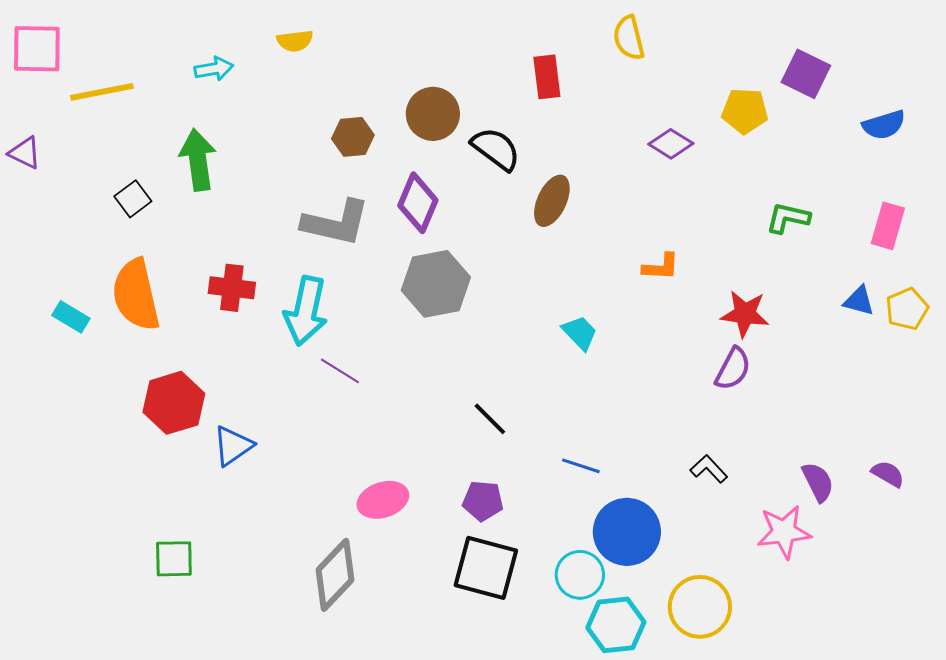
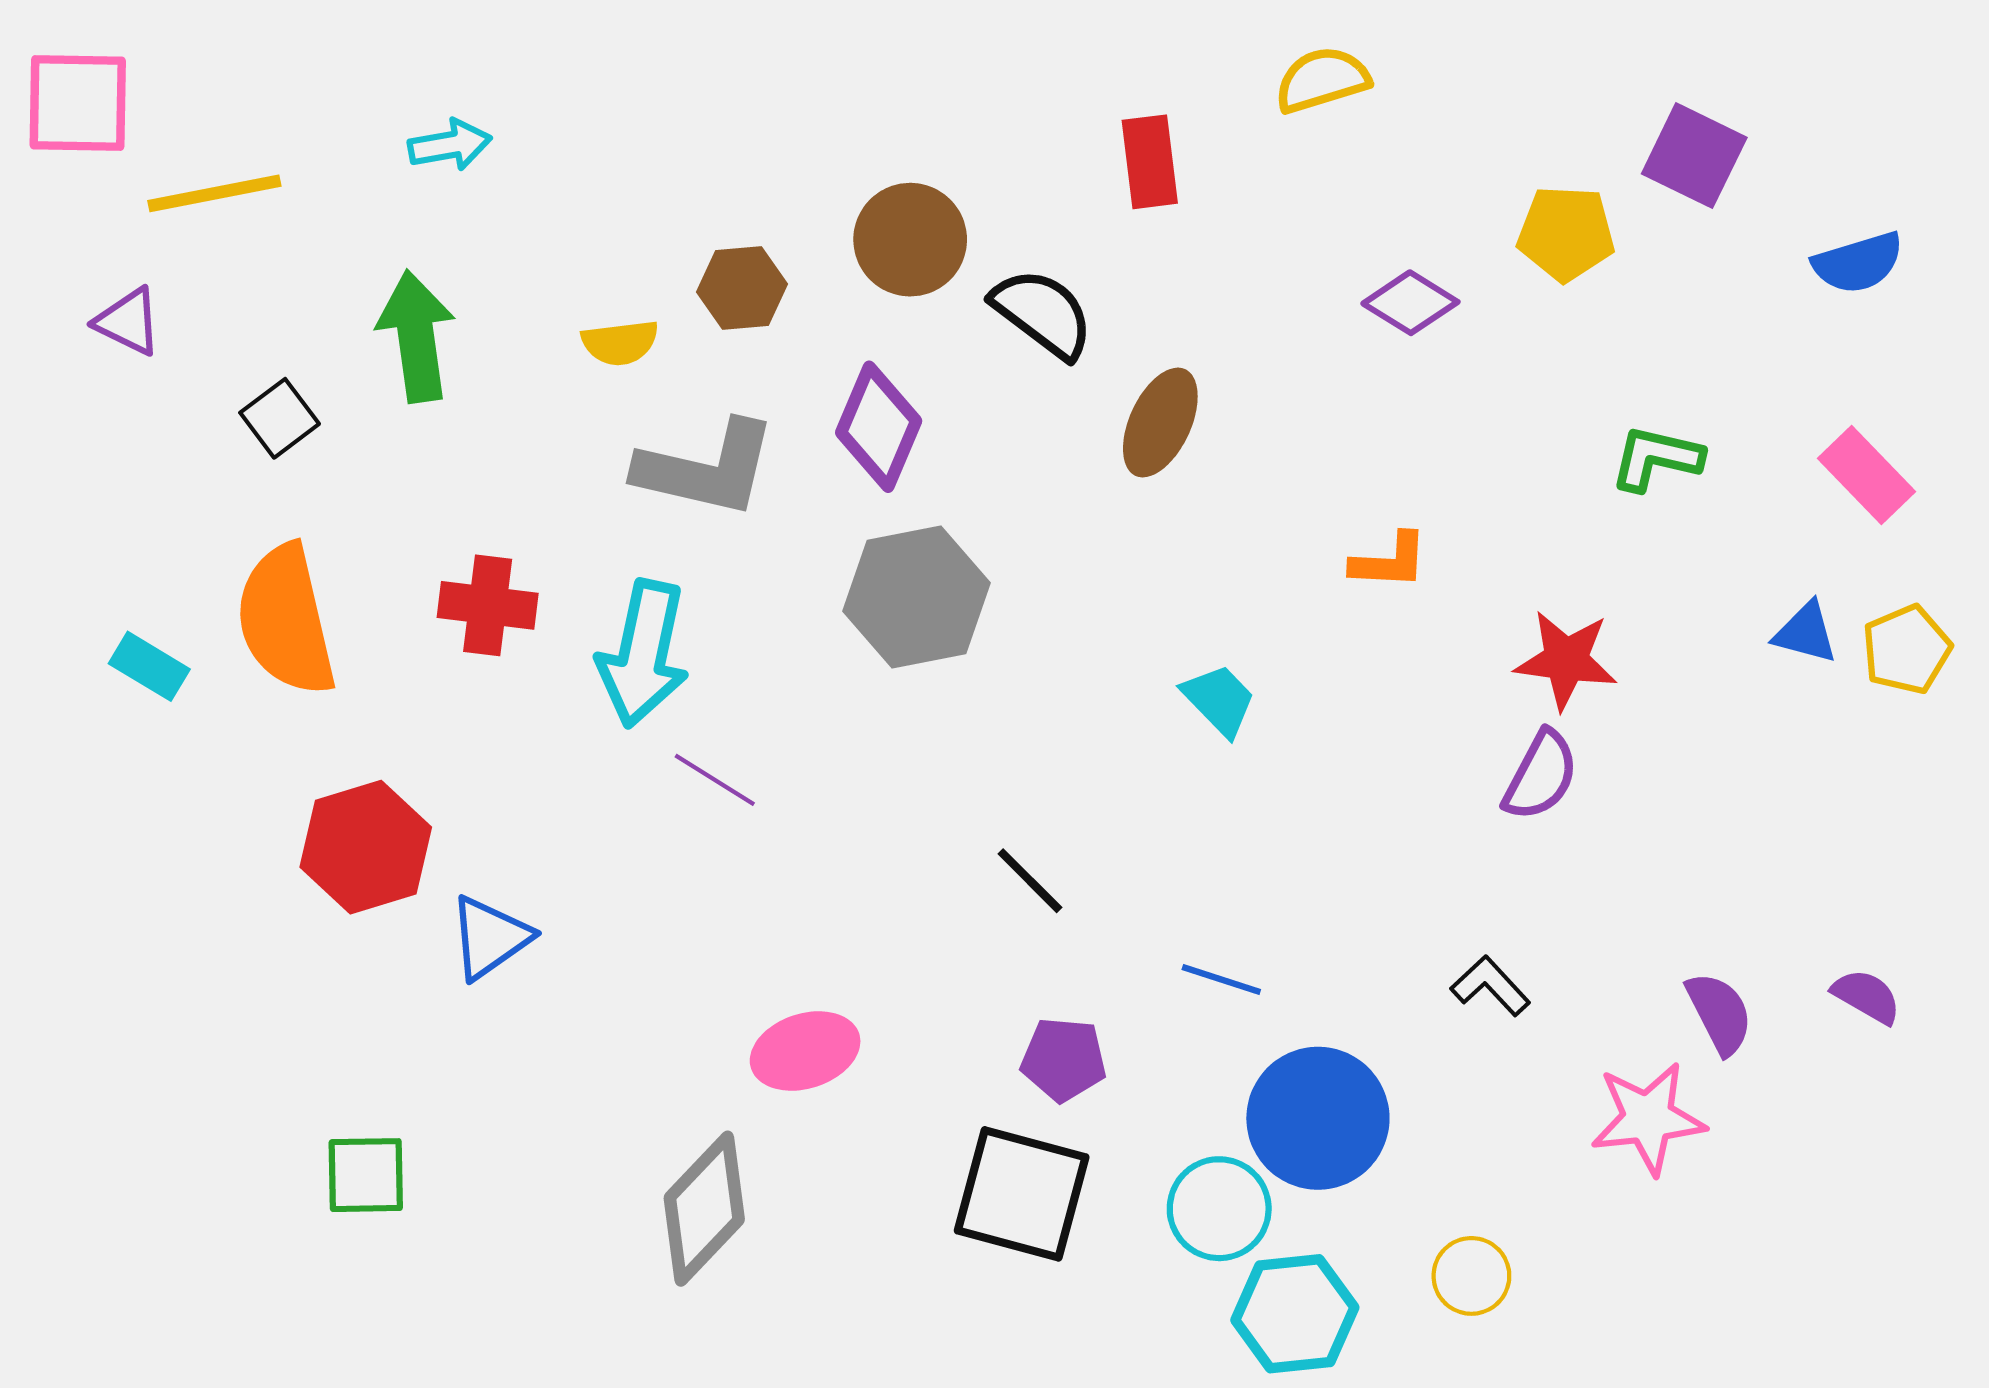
yellow semicircle: (629, 38) -> (1322, 80), turned 87
yellow semicircle: (295, 41) -> (620, 343), moved
purple triangle: (25, 153) -> (128, 322), moved
pink rectangle: (888, 226) -> (1867, 475), turned -60
purple pentagon: (483, 501) -> (1064, 1059), moved
yellow circle: (700, 607) -> (1471, 1276), size x0.6

